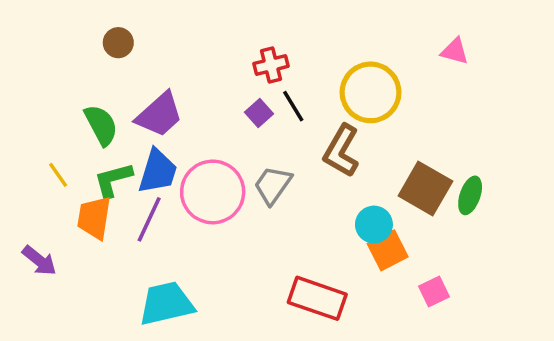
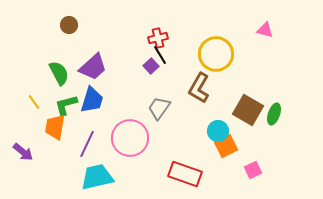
black line: (293, 106) -> (160, 55), moved
pink circle: (213, 192) -> (130, 138), moved
purple line: (149, 219) -> (87, 144), moved

